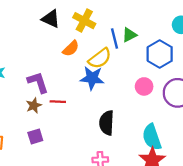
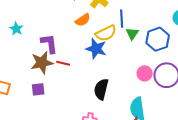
green triangle: (129, 35) -> (132, 34), moved, turned -40
pink circle: (144, 86) -> (145, 73), moved
brown star: (34, 105) -> (42, 63), size x1.6

